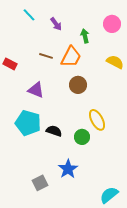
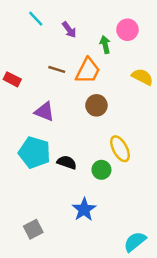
pink circle: (112, 24) -> (127, 30), moved
gray square: (40, 183) -> (33, 229), moved

